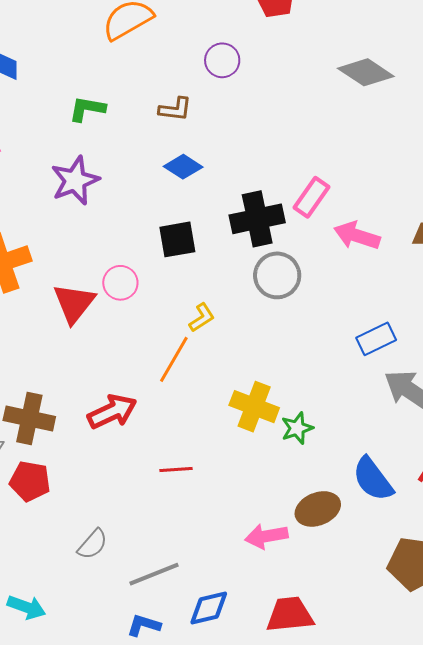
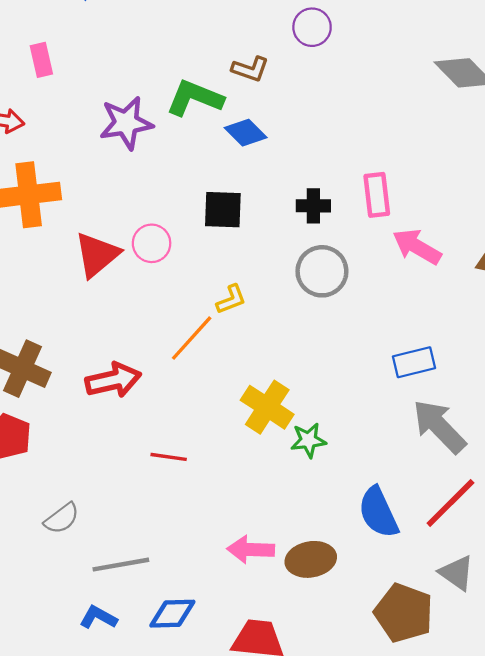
green L-shape: (87, 109) -> (195, 98), moved, size x1.4
pink rectangle: (311, 197) -> (377, 195), turned -54
black cross: (257, 219) -> (313, 206), size x0.6
brown ellipse: (318, 509) -> (311, 559), moved

